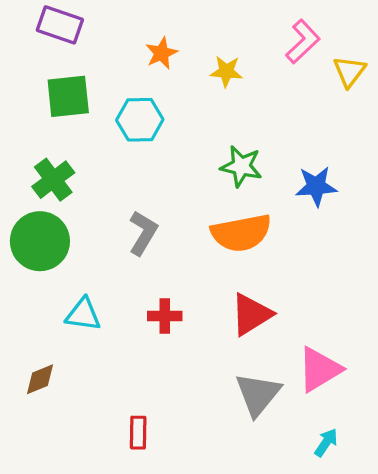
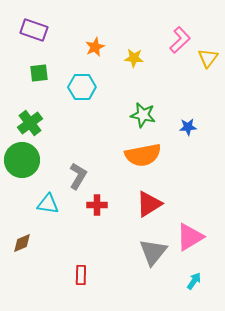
green square: (68, 96) -> (39, 73), size x0.7
blue star: (316, 186) -> (188, 127), size x0.7
gray L-shape: (143, 233) -> (78, 176), moved

